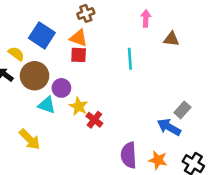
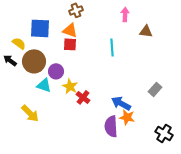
blue square: (42, 35) -> (40, 28), turned -30
blue arrow: (169, 127) -> (121, 103), moved
orange star: (158, 160) -> (127, 117), moved

